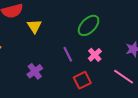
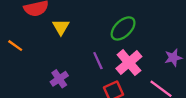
pink cross: (95, 55) -> (129, 63), size x1.6

